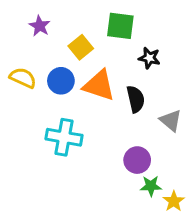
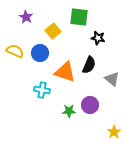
orange triangle: (99, 85) -> (65, 72), moved
black semicircle: (136, 99) -> (89, 65), turned 36
cyan cross: (64, 137) -> (42, 90), size x0.7
green star: (151, 186) -> (69, 111), moved

